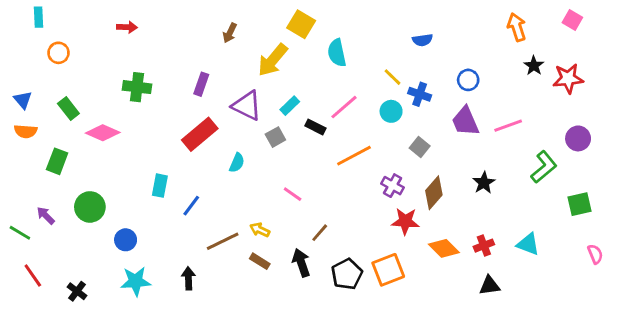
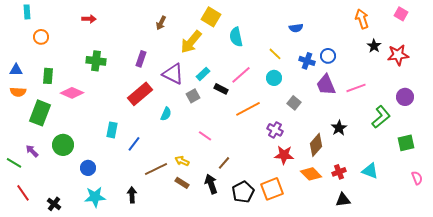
blue cross: (420, 94) -> (307, 61), moved
blue triangle: (23, 100) -> (16, 70), turned -48
green rectangle: (68, 108) -> (48, 76), turned 42
green rectangle: (57, 161) -> (40, 113), size x1.4
brown diamond: (434, 193) -> (316, 145), moved

